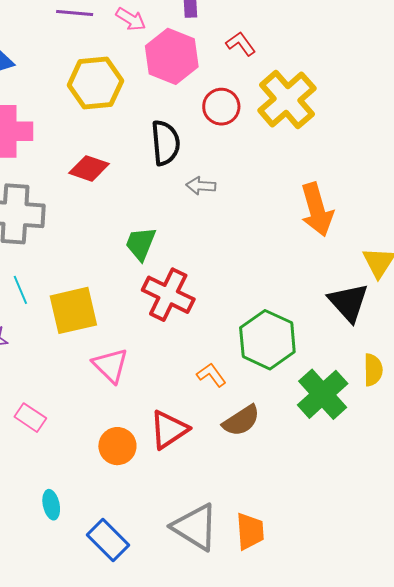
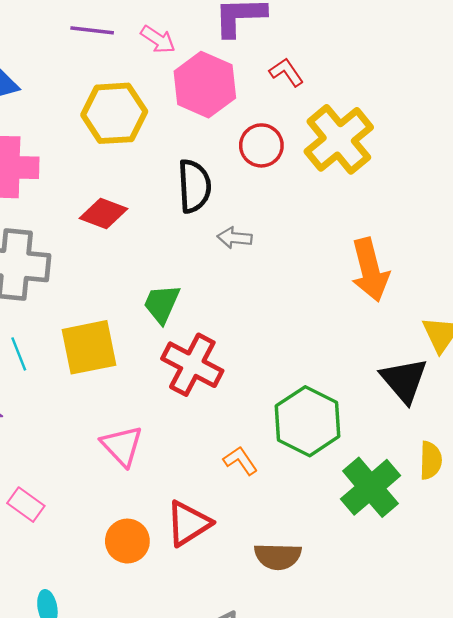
yellow square: (73, 310) -> (89, 347), moved
brown semicircle: (241, 421) -> (278, 556), moved, turned 33

